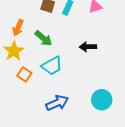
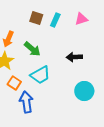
cyan circle: (102, 100) -> (84, 91), moved
blue arrow: (57, 103) -> (26, 102), moved, turned -75

